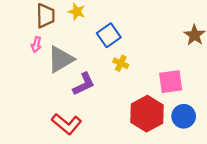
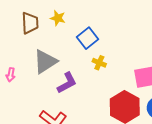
pink arrow: (36, 45) -> (11, 75), moved

